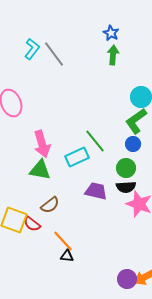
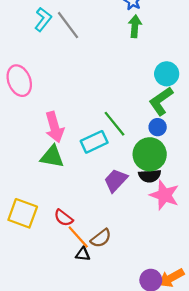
green circle: (126, 168) -> (150, 154), size x1.5
purple trapezoid: (96, 191) -> (116, 180), turned -60
brown semicircle: (50, 205) -> (101, 238), moved
red semicircle: (32, 224) -> (63, 218), moved

